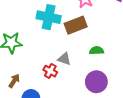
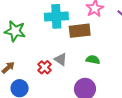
cyan cross: (49, 17) -> (56, 16), turned -30

